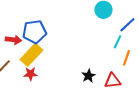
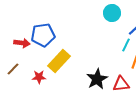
yellow rectangle: (31, 55) -> (59, 61), moved
black star: (88, 76) -> (97, 79), size x1.5

